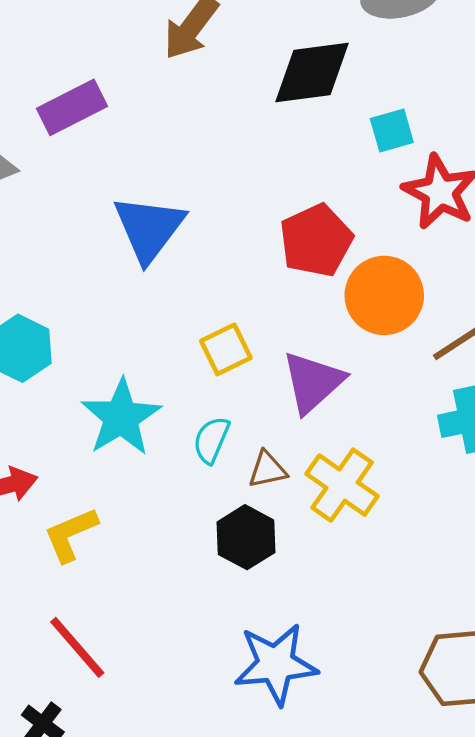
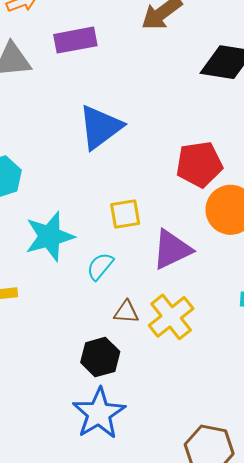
brown triangle: (267, 470) -> (126, 312), moved
black hexagon: (246, 537) -> (100, 357), moved
blue star: (276, 664) -> (99, 413), turned 30

